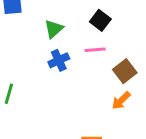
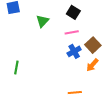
blue cross: (59, 60) -> (74, 51), moved

